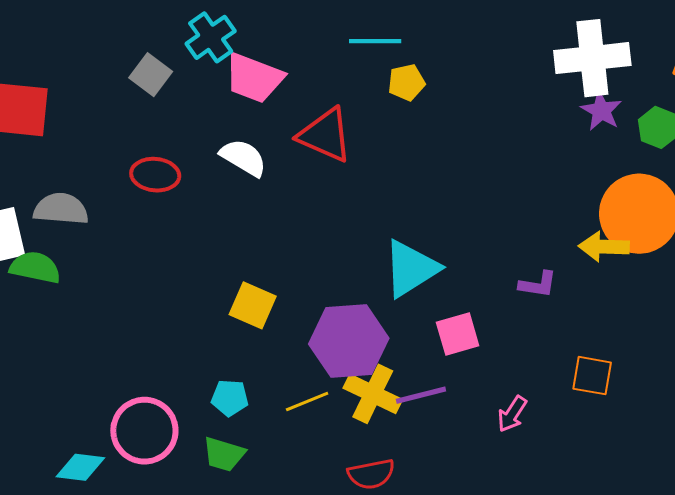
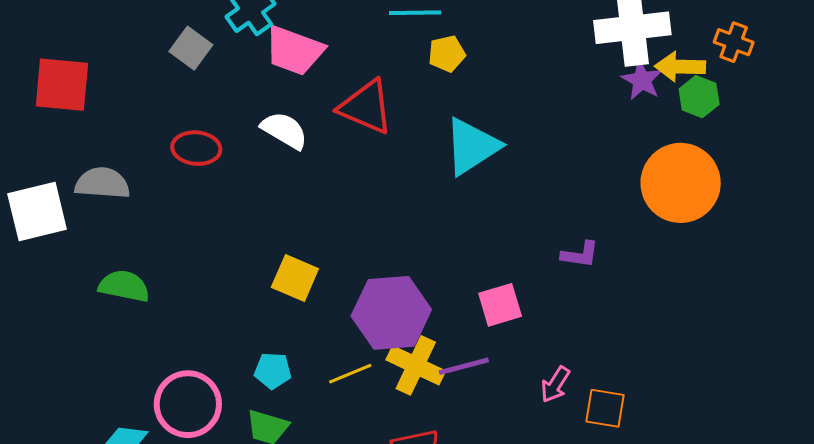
yellow arrow: (604, 247) -> (680, 67), moved
green semicircle: (35, 267) -> (124, 286), moved
cyan triangle: (411, 268) -> (472, 146), moved
orange square: (592, 376) -> (605, 408), moved

